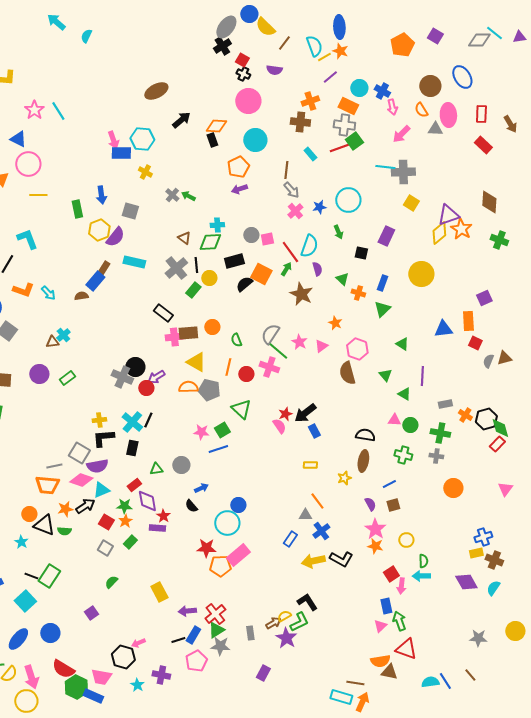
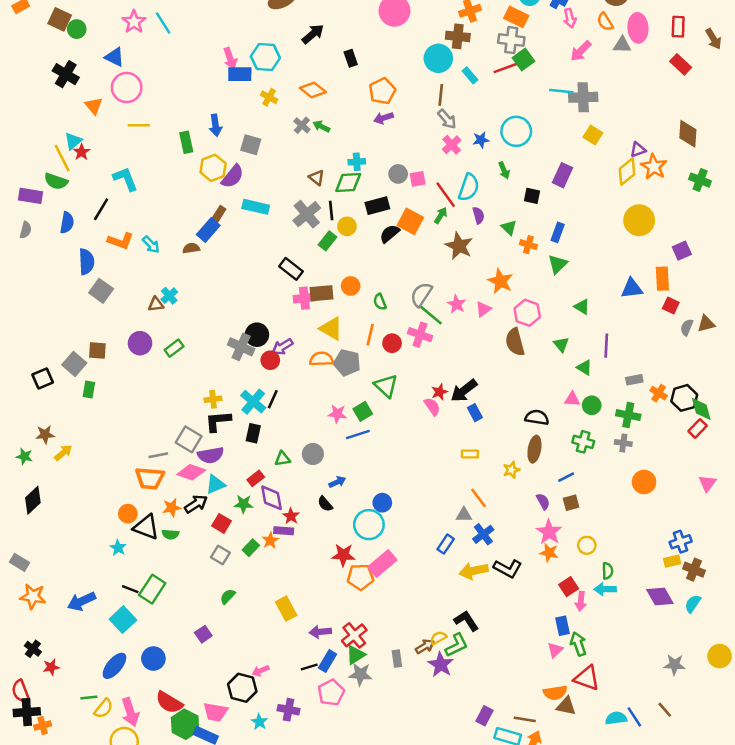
orange diamond: (216, 126) -> (313, 90), moved, turned 35
cyan circle: (255, 140) -> (438, 58), moved
purple triangle: (448, 215) -> (638, 150), size x0.6
yellow circle: (421, 274) -> (639, 220), moved
orange star: (335, 323) -> (500, 281), size x1.5
orange star: (125, 521) -> (270, 540), moved
purple rectangle: (263, 673) -> (485, 716), moved

